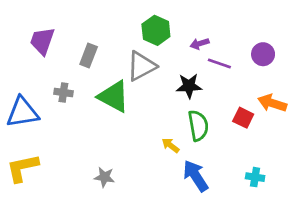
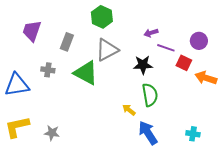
green hexagon: (156, 30) -> (102, 17), moved
red square: (243, 118) -> (184, 63), moved
gray star: (104, 177) -> (52, 133), moved

